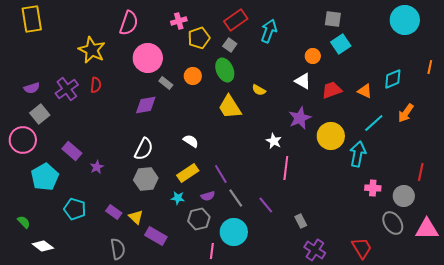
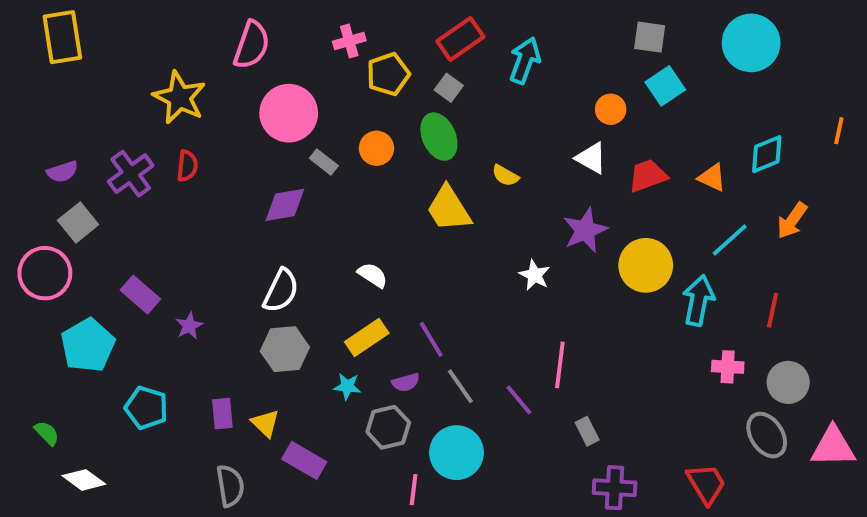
cyan circle: (405, 20) -> (751, 43), moved
pink line: (286, 168) -> (560, 365), moved
red line: (421, 172) -> (773, 310), moved
purple rectangle: (114, 212) -> (222, 414), turned 49
purple cross: (315, 250) -> (615, 488), turned -30

